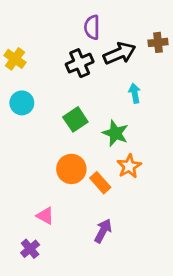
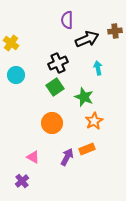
black cross: (80, 63) -> (58, 63), moved
orange rectangle: (100, 183) -> (87, 149), moved, turned -70
purple arrow: (103, 231) -> (67, 157), moved

